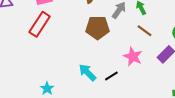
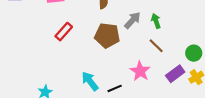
red rectangle: (40, 24) -> (64, 32), moved, size x0.7

